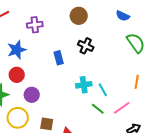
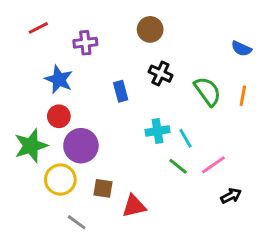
blue semicircle: (123, 16) -> (241, 49), moved
green semicircle: (136, 43) -> (208, 91), moved
blue star: (17, 50) -> (59, 79), turned -30
orange line: (137, 82) -> (243, 96), moved
purple circle: (32, 95) -> (81, 146), size x1.5

